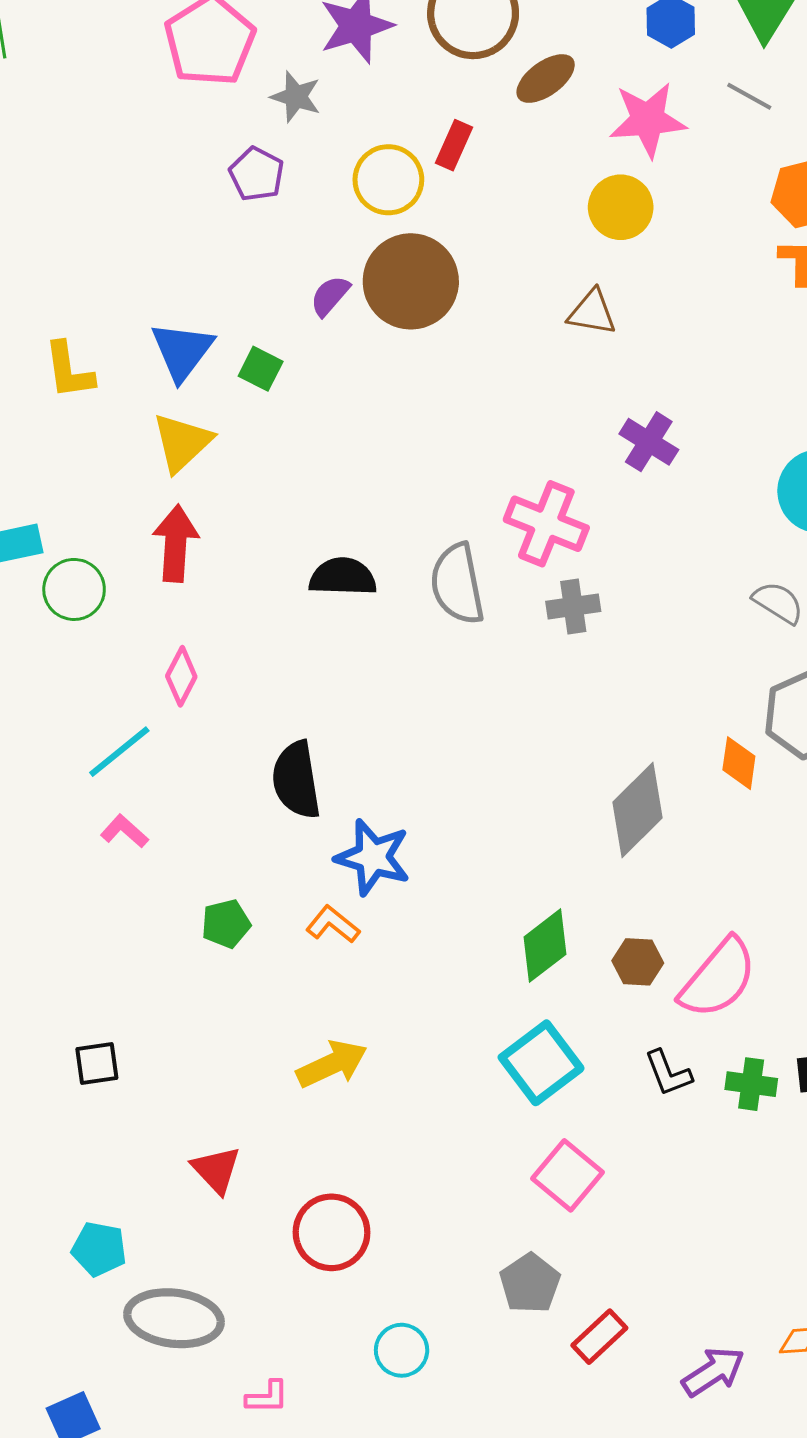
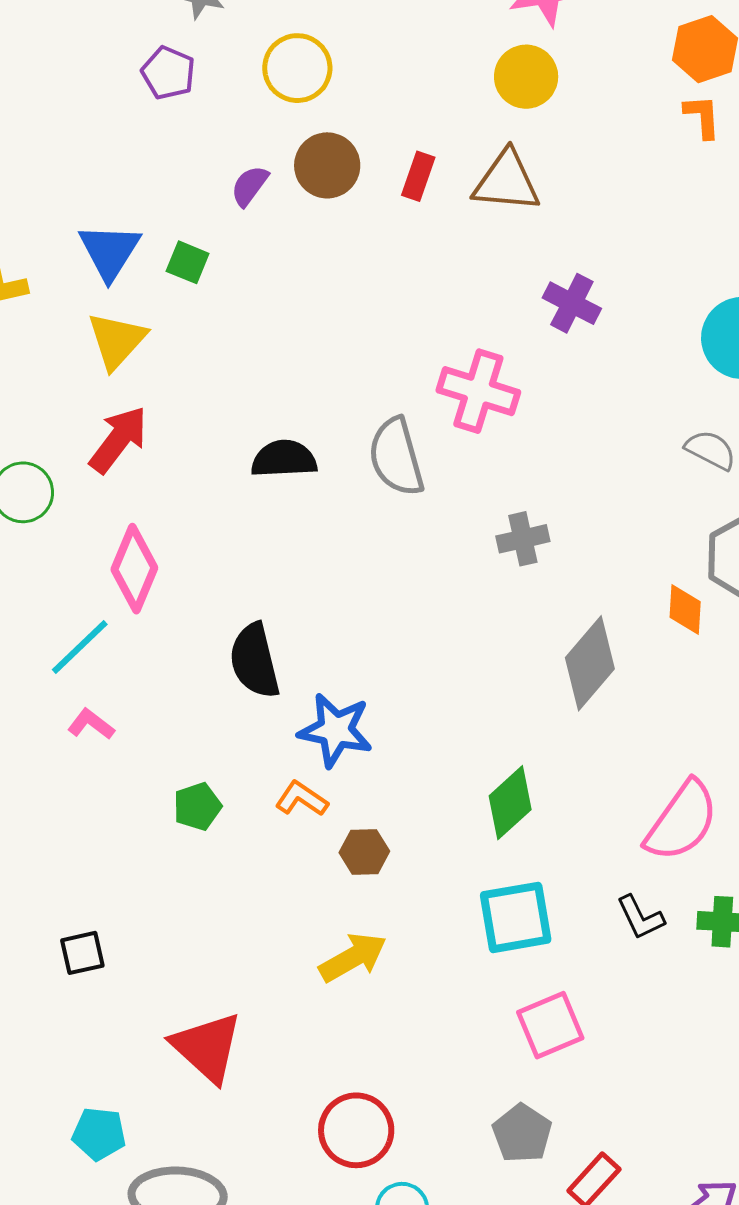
red rectangle: (454, 145) -> (418, 176), moved
brown circle: (411, 281) -> (327, 165), size x0.7
brown triangle: (592, 312) -> (506, 181), size x1.4
red arrow: (176, 543) -> (118, 440), turned 38
gray cross: (573, 606) -> (523, 539), moved
pink diamond: (181, 676) -> (134, 569), size x1.5
brown hexagon: (638, 962) -> (364, 852), moved
cyan square: (541, 1063) -> (516, 917), turned 32
yellow arrow: (332, 1064) -> (353, 957), moved
red triangle: (216, 1170) -> (207, 1047), size x1.5
pink square: (568, 1175) -> (550, 1025), turned 32
red circle: (332, 1232) -> (356, 1130), moved

